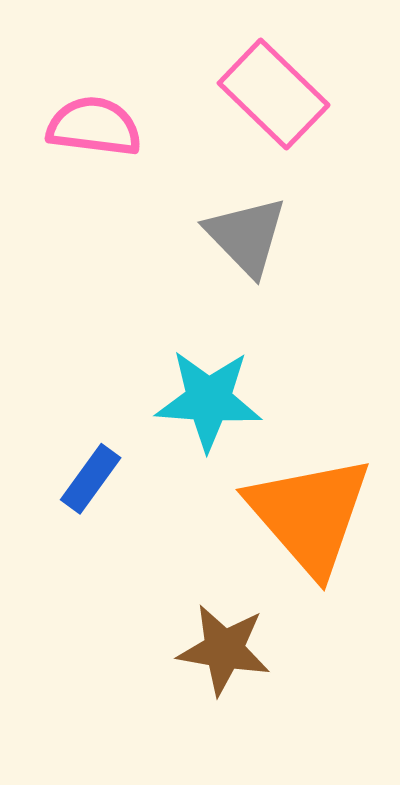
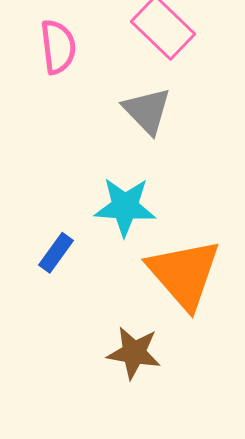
pink semicircle: (94, 127) -> (58, 47), turned 76

